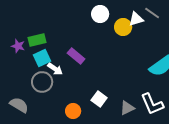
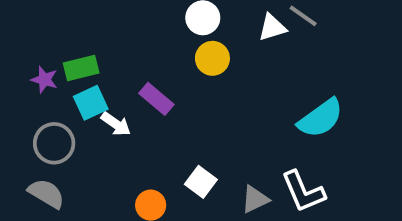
yellow circle: (123, 27) -> (212, 58), moved
gray circle: (42, 82) -> (54, 143), moved

